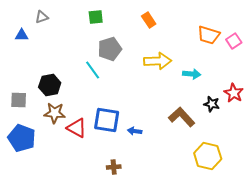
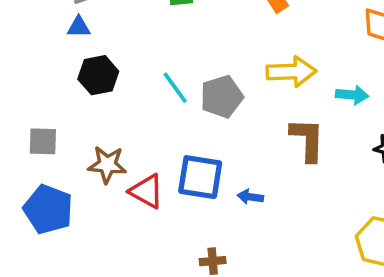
blue triangle: (22, 35) -> (79, 27), moved
gray pentagon: (110, 49) -> (222, 97), moved
black hexagon: (50, 85) -> (98, 75), moved
brown L-shape: (182, 117) -> (307, 140), moved, turned 44

